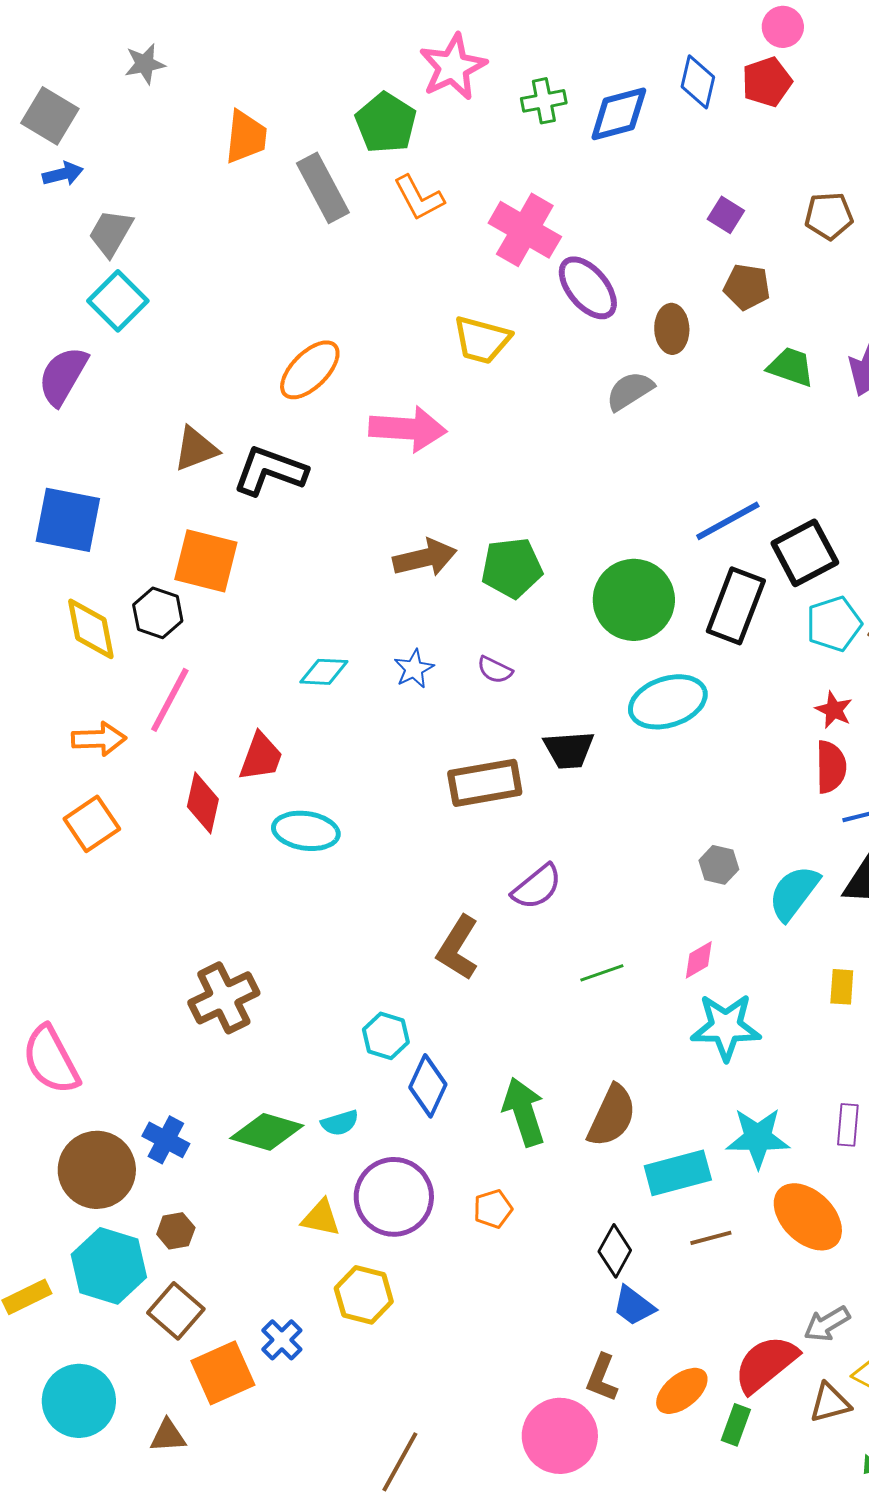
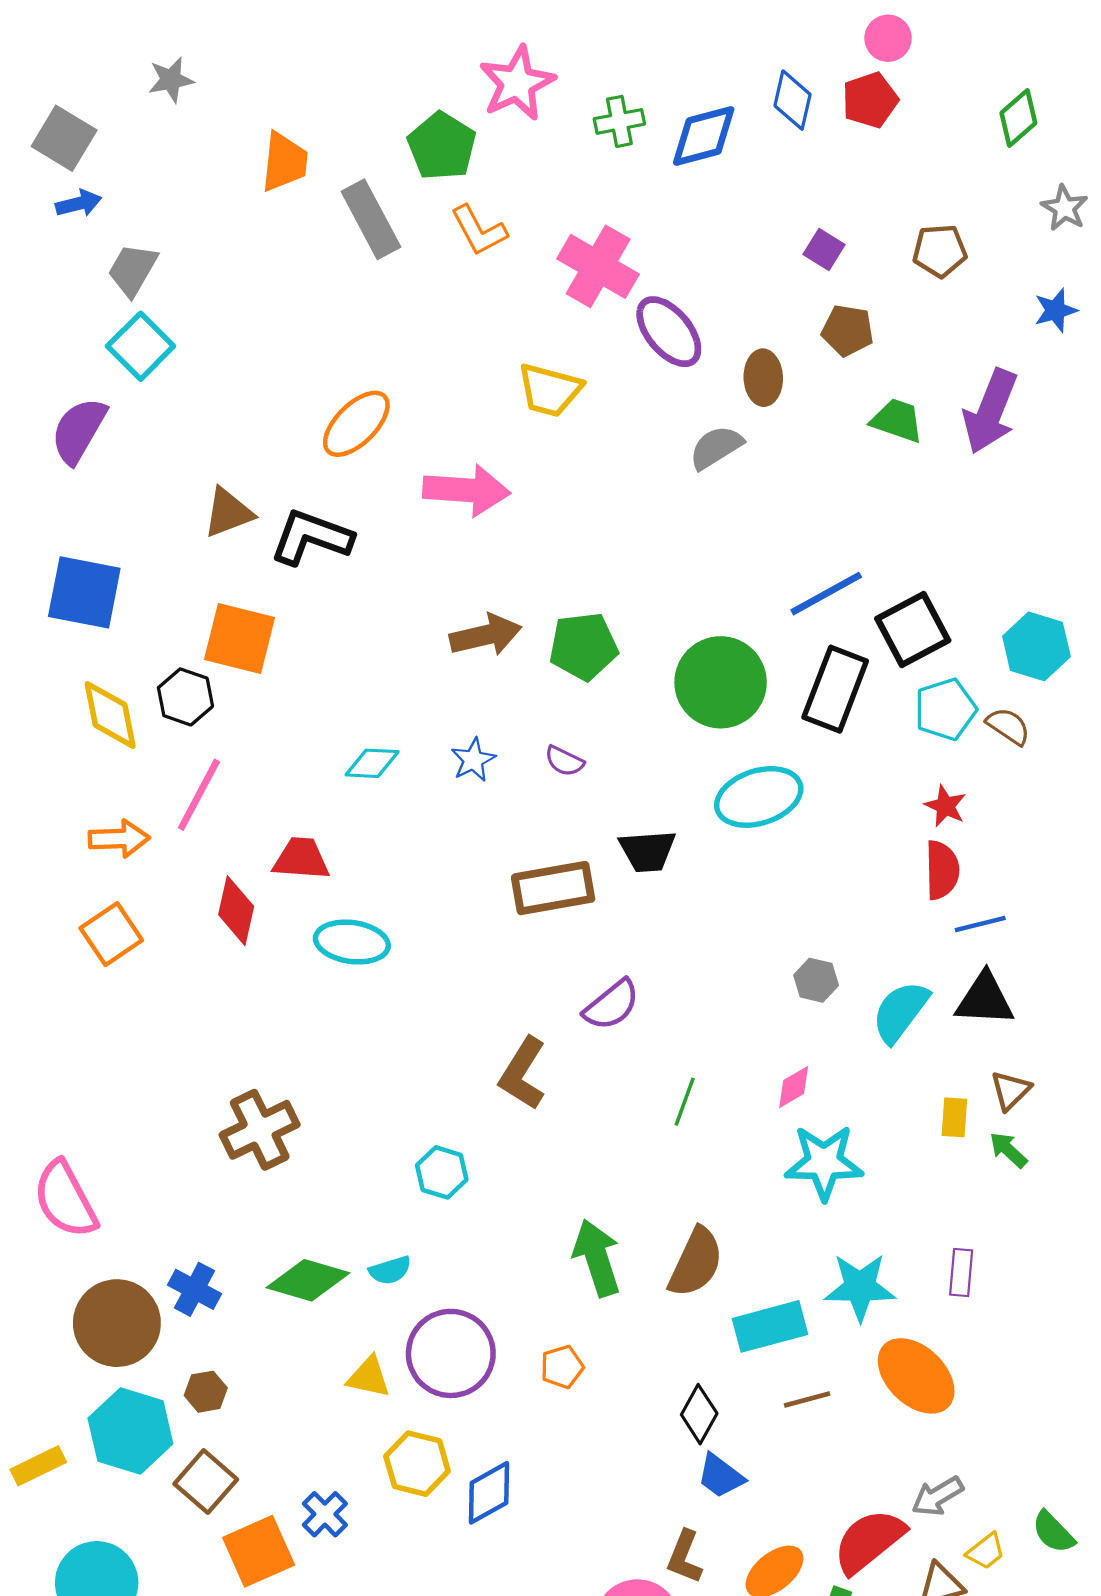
red trapezoid: (261, 757) -> (301, 859), turned -106
green line: (602, 973) -> (685, 1102), turned -51
blue diamond: (428, 1086) -> (489, 1493), moved, turned 36

